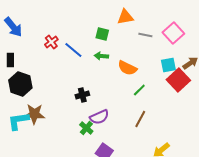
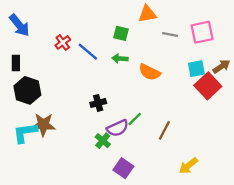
pink square: (173, 33) -> (202, 32), turned 30
green line: (139, 90) -> (135, 119), moved

